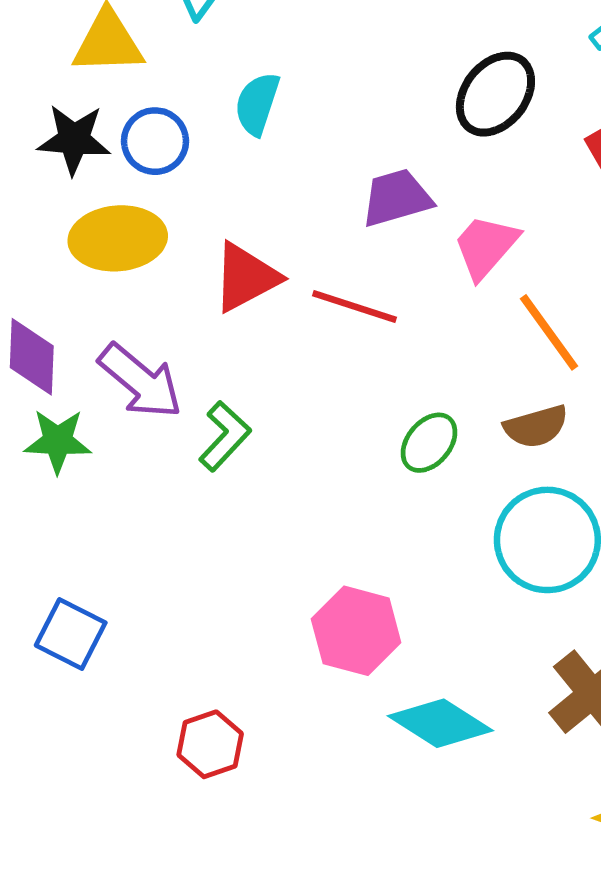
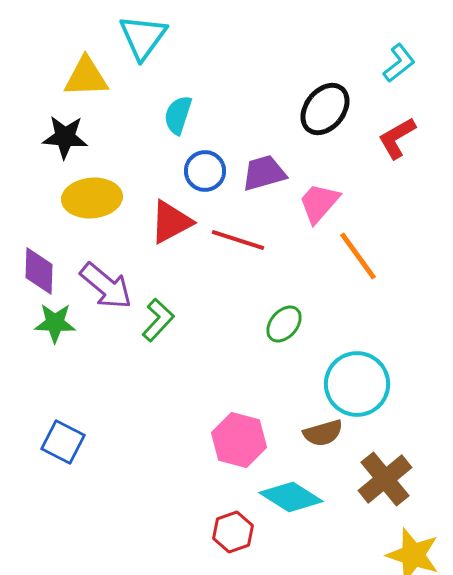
blue circle: (155, 141) -> (205, 171), moved
brown semicircle: (536, 426) -> (323, 433), moved
red hexagon: (210, 744) -> (233, 532), moved

